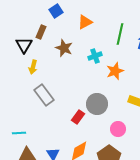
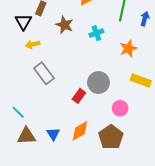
yellow arrow: (33, 67) -> (33, 44), turned 64
orange star: (115, 71) -> (128, 49), moved
cyan line: (19, 133) -> (18, 112), turned 48

